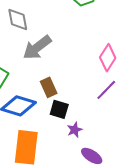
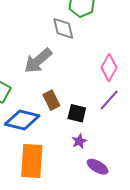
gray diamond: (18, 19) -> (63, 28), moved
black square: (59, 109) -> (77, 113), moved

